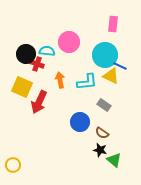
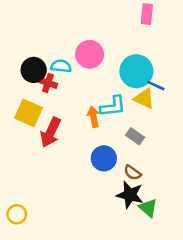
pink rectangle: (113, 24) -> (147, 14), moved
orange arrow: (60, 80) -> (93, 117), moved
black star: (100, 150) -> (130, 195), size x1.5

